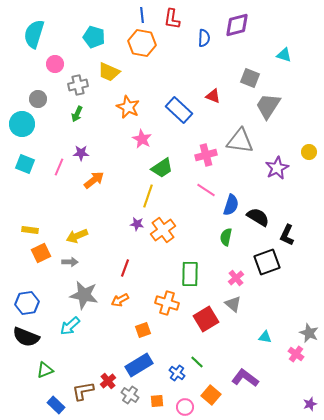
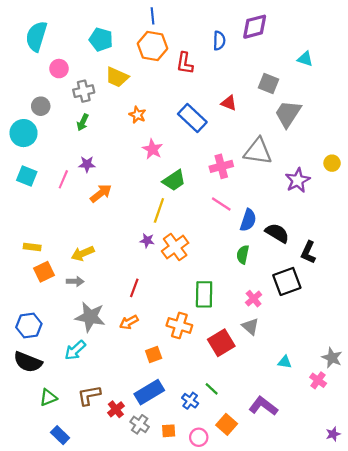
red L-shape: (172, 19) -> (185, 63), moved
orange star: (128, 107) -> (137, 115), size x0.7
brown L-shape: (83, 391) -> (89, 395), moved

